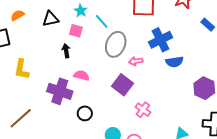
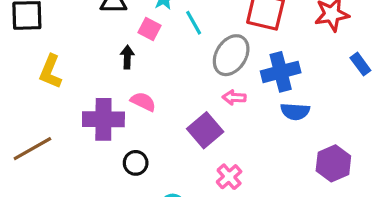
gray ellipse: (116, 44) -> (231, 55), moved
purple cross: (60, 91) -> (103, 119), turned -30

